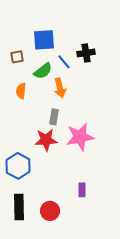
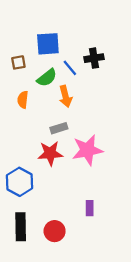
gray rectangle: (54, 117) -> (59, 128), turned 63

